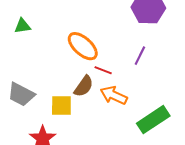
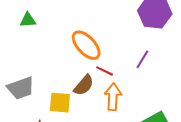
gray trapezoid: (21, 94) -> (21, 88), turned -52
orange arrow: (114, 95) -> (113, 97), turned 64

